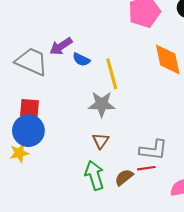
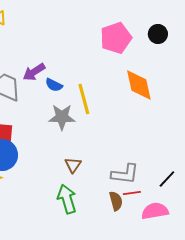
gray star: (102, 104) -> (62, 117), moved
red line: (146, 168) -> (132, 193), moved
brown semicircle: (124, 177) -> (116, 201), moved, turned 114

